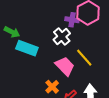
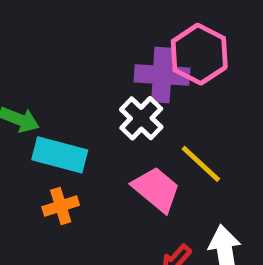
purple cross: (72, 20) -> (162, 75), size x1.5
orange cross: (52, 87) -> (61, 206), moved, turned 32

